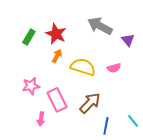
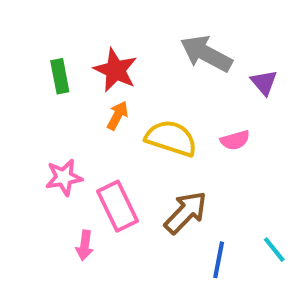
green rectangle: (29, 37) -> (60, 76), turned -42

